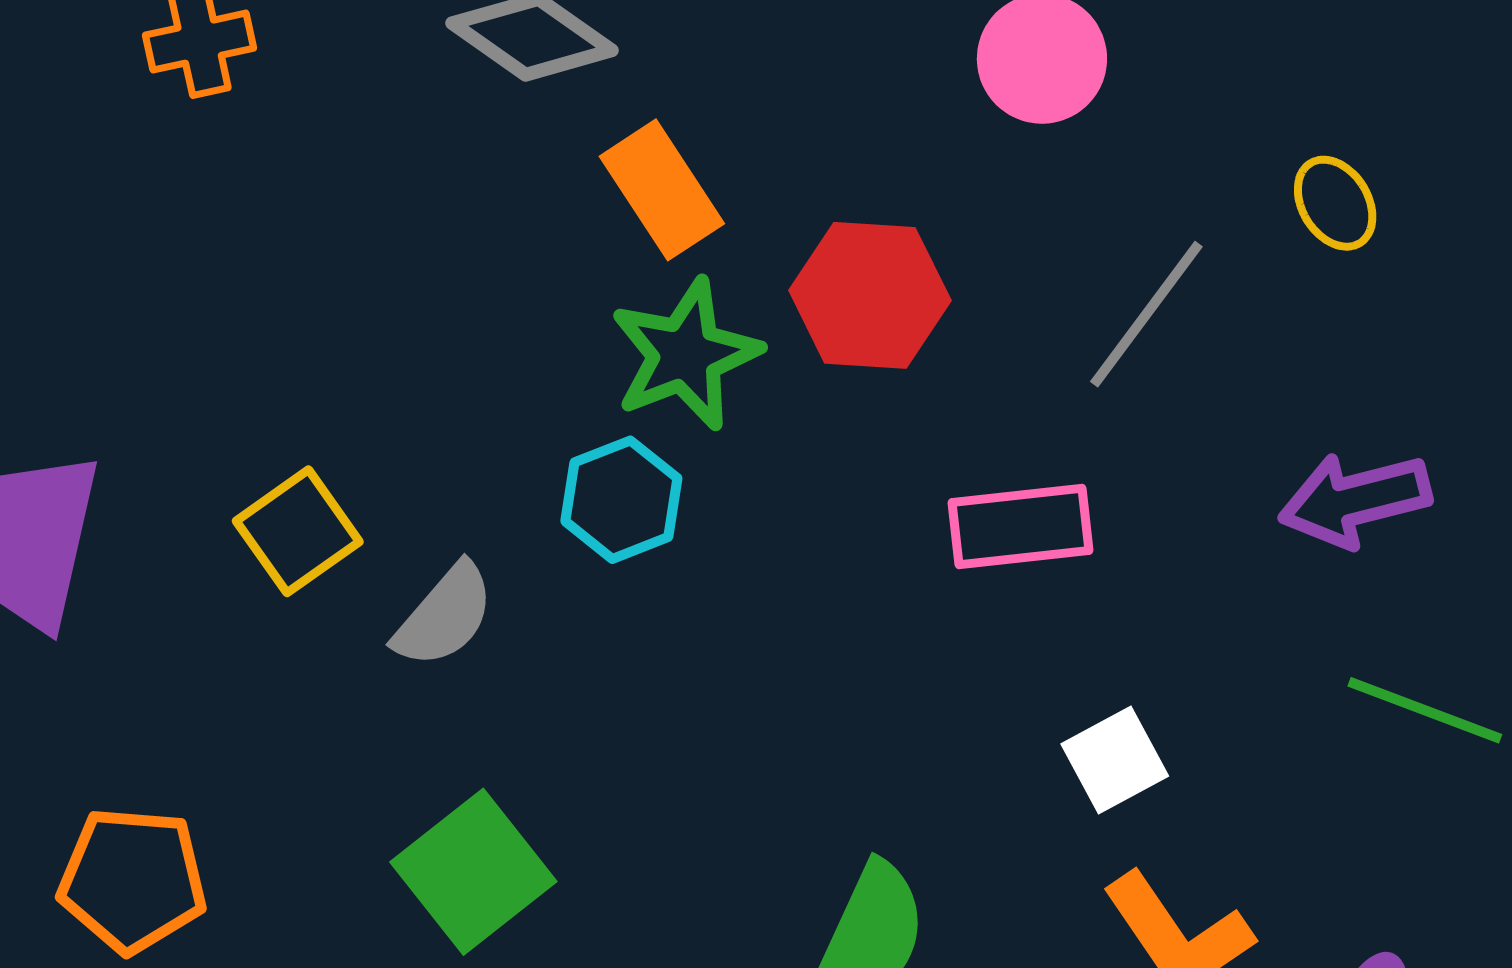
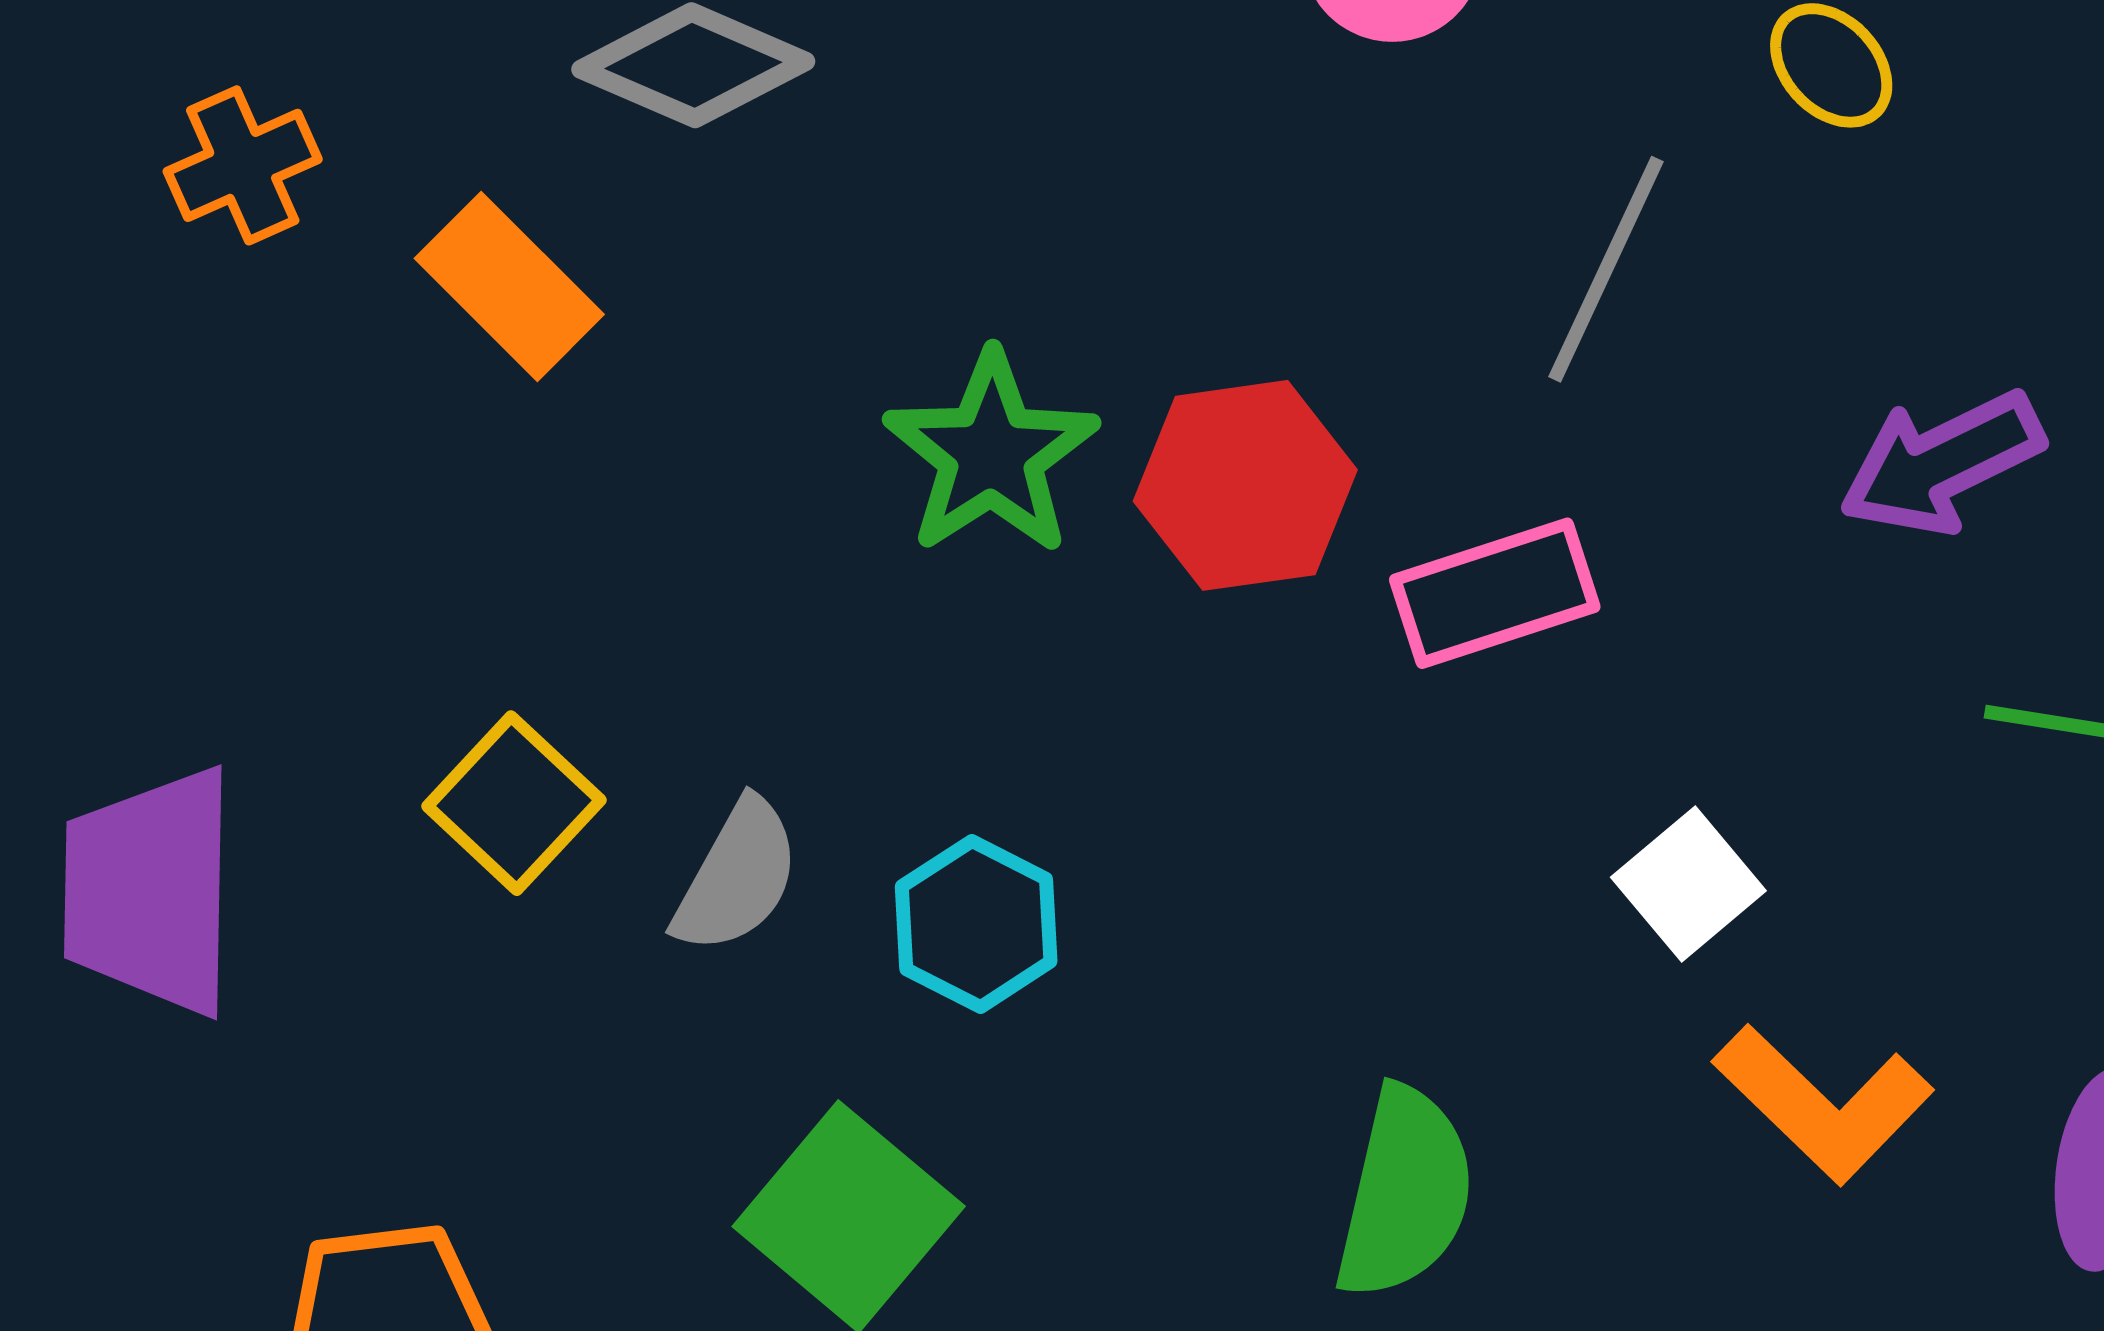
orange rectangle: (662, 190) -> (509, 286), moved
red hexagon: (870, 295) -> (1245, 485), moved
cyan hexagon: (621, 500) -> (976, 924), moved

